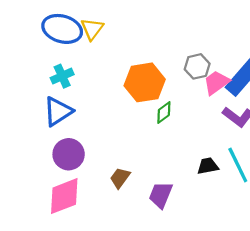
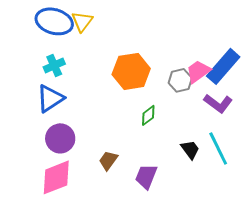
gray hexagon: (197, 66) -> (180, 80), moved
green diamond: (164, 112) -> (148, 115), moved
black trapezoid: (208, 166) -> (190, 149), turned 65

